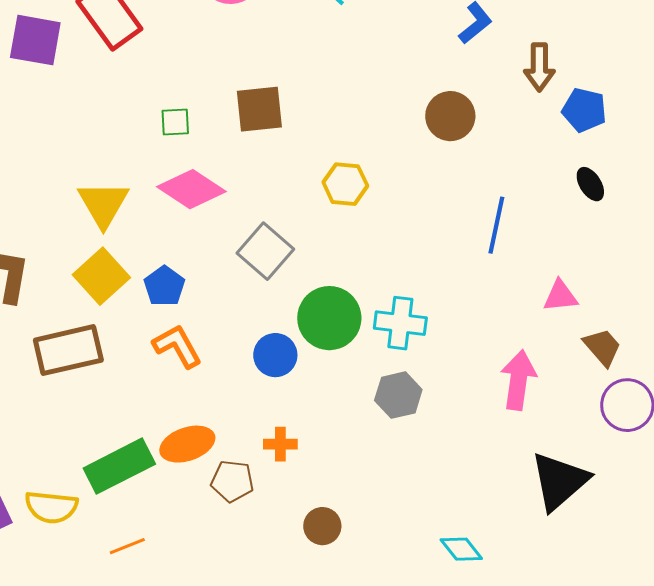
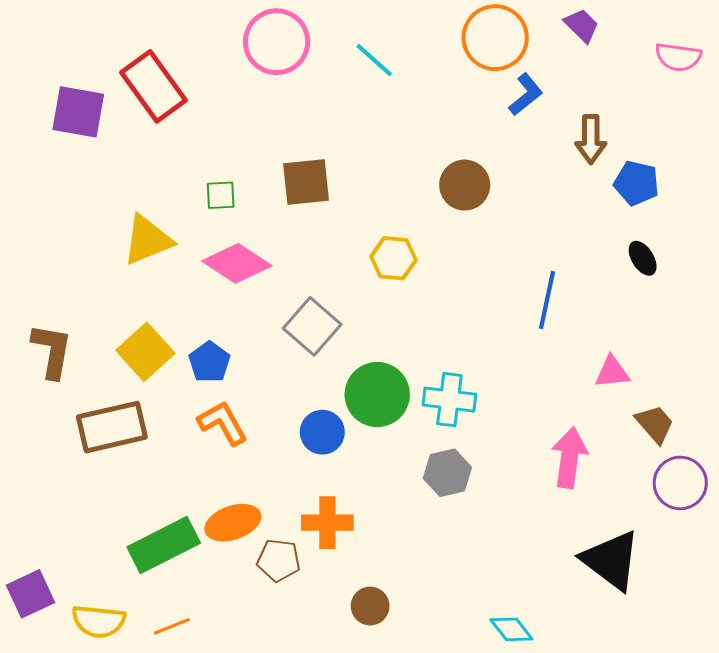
brown circle: (450, 116) -> (465, 185), moved
yellow triangle: (103, 204) -> (147, 240), moved, turned 38
orange cross: (280, 444) -> (327, 523), size x1.5
black triangle: (559, 481) -> (611, 560), turned -42
yellow semicircle: (51, 507) -> (99, 621), moved

